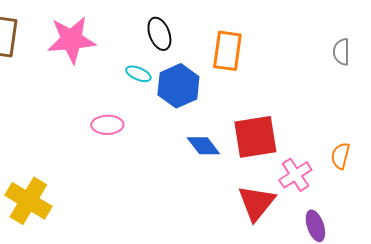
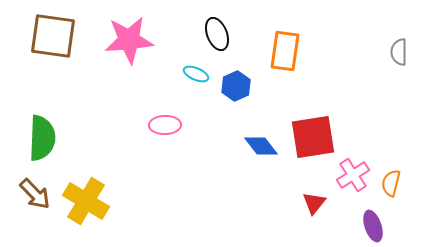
blue hexagon: (178, 86) -> (236, 86), size x0.7
orange semicircle: (340, 156) -> (391, 183), moved
red triangle: (256, 203) -> (314, 203), size x0.6

